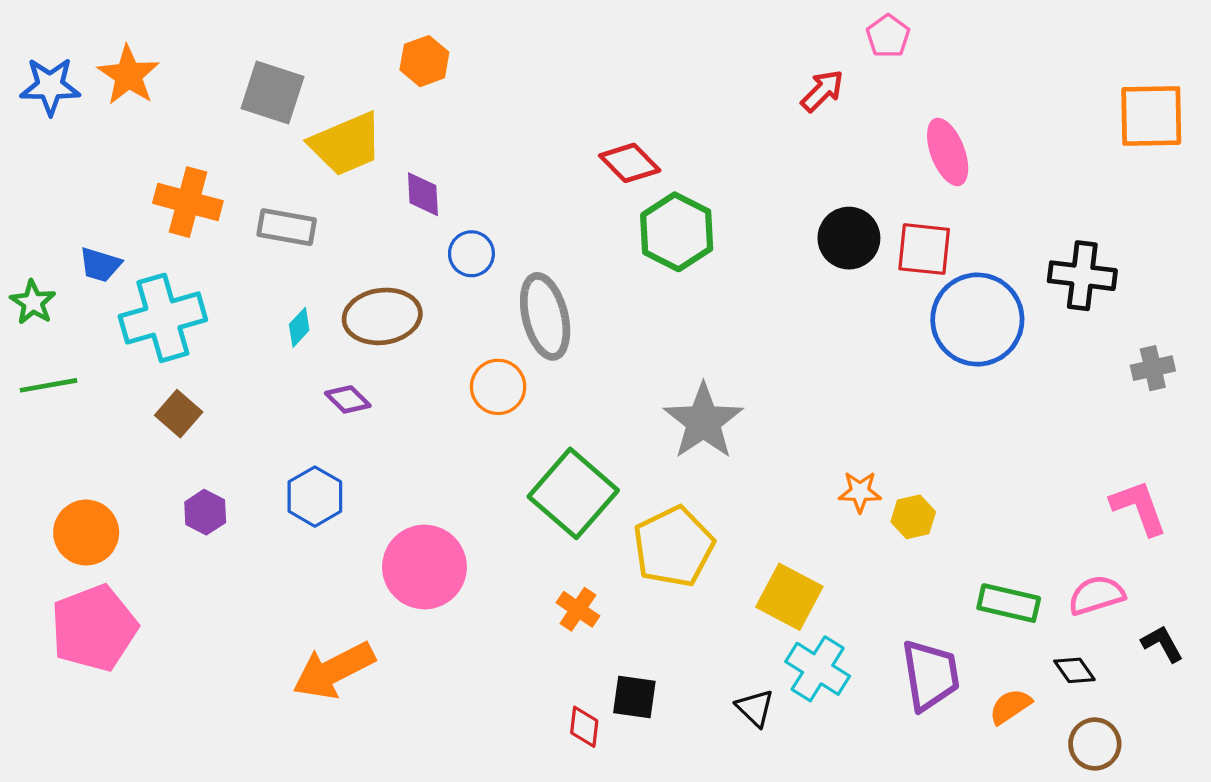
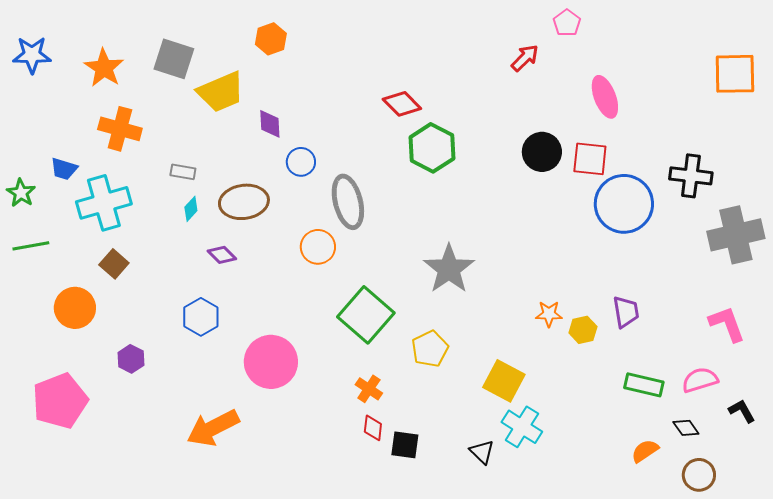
orange star: (128, 75) -> (104, 68), moved
gray rectangle: (287, 227) -> (183, 172), moved, size x0.7
gray cross: (1153, 368) -> (736, 235), size x2.0
purple hexagon: (205, 512) -> (131, 359), moved
orange circle: (86, 533) -> (75, 308), moved
yellow pentagon: (674, 547) -> (430, 349), size x0.7
purple trapezoid: (930, 675) -> (626, 312), moved, size x0.7
red diamond: (584, 727) -> (373, 428), moved

